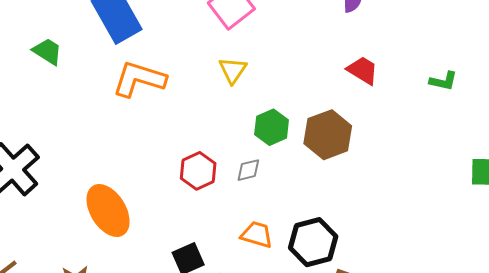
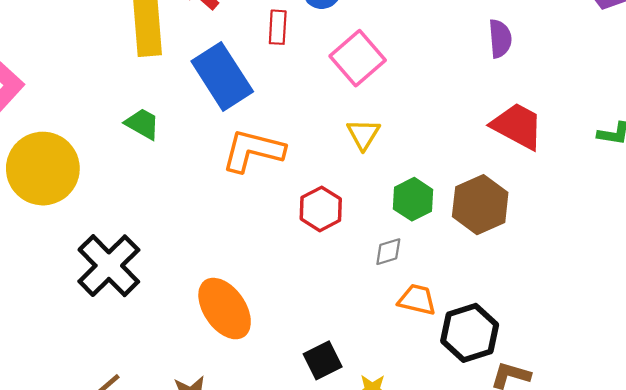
red trapezoid: (363, 70) -> (517, 126), size x1.4
red hexagon: (198, 171) -> (321, 209), moved
orange trapezoid: (257, 235) -> (417, 300), moved

